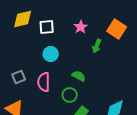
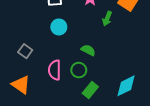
gray square: (19, 77) -> (25, 51), turned -32
pink semicircle: (44, 82) -> (55, 70), moved

